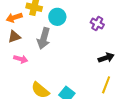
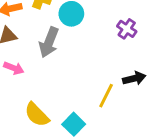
yellow line: (106, 85) -> (106, 96), moved

